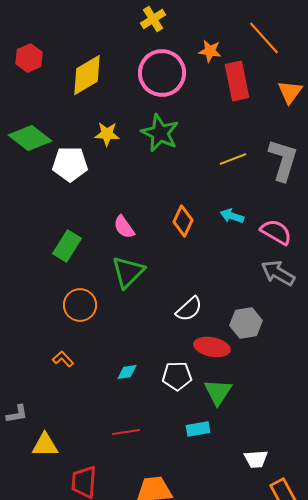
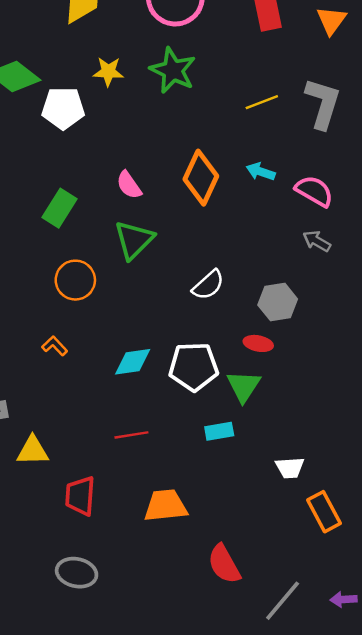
orange diamond: (183, 221) -> (201, 178), size x1.4
gray arrow: (278, 273) -> (317, 241), size x0.7
red ellipse: (212, 347) -> (258, 343), moved, size x0.7
cyan diamond: (127, 372) -> (133, 362), size x1.5
white pentagon: (177, 376) -> (194, 367), size x1.4

